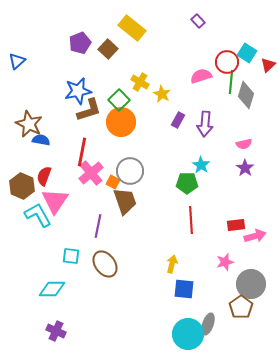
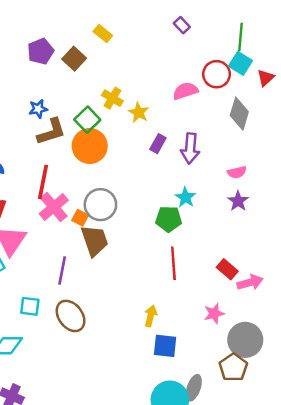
yellow rectangle: (132, 28) -> (103, 33), size x0.6
green line: (231, 82) -> (240, 37), moved
blue star: (78, 91) -> (38, 109), size x0.6
red rectangle: (236, 225) -> (227, 269), turned 48

